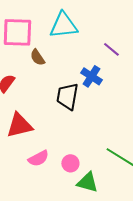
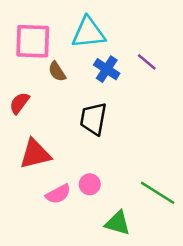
blue cross: (91, 76) -> (107, 69), moved
pink circle: (70, 163) -> (90, 184), moved

